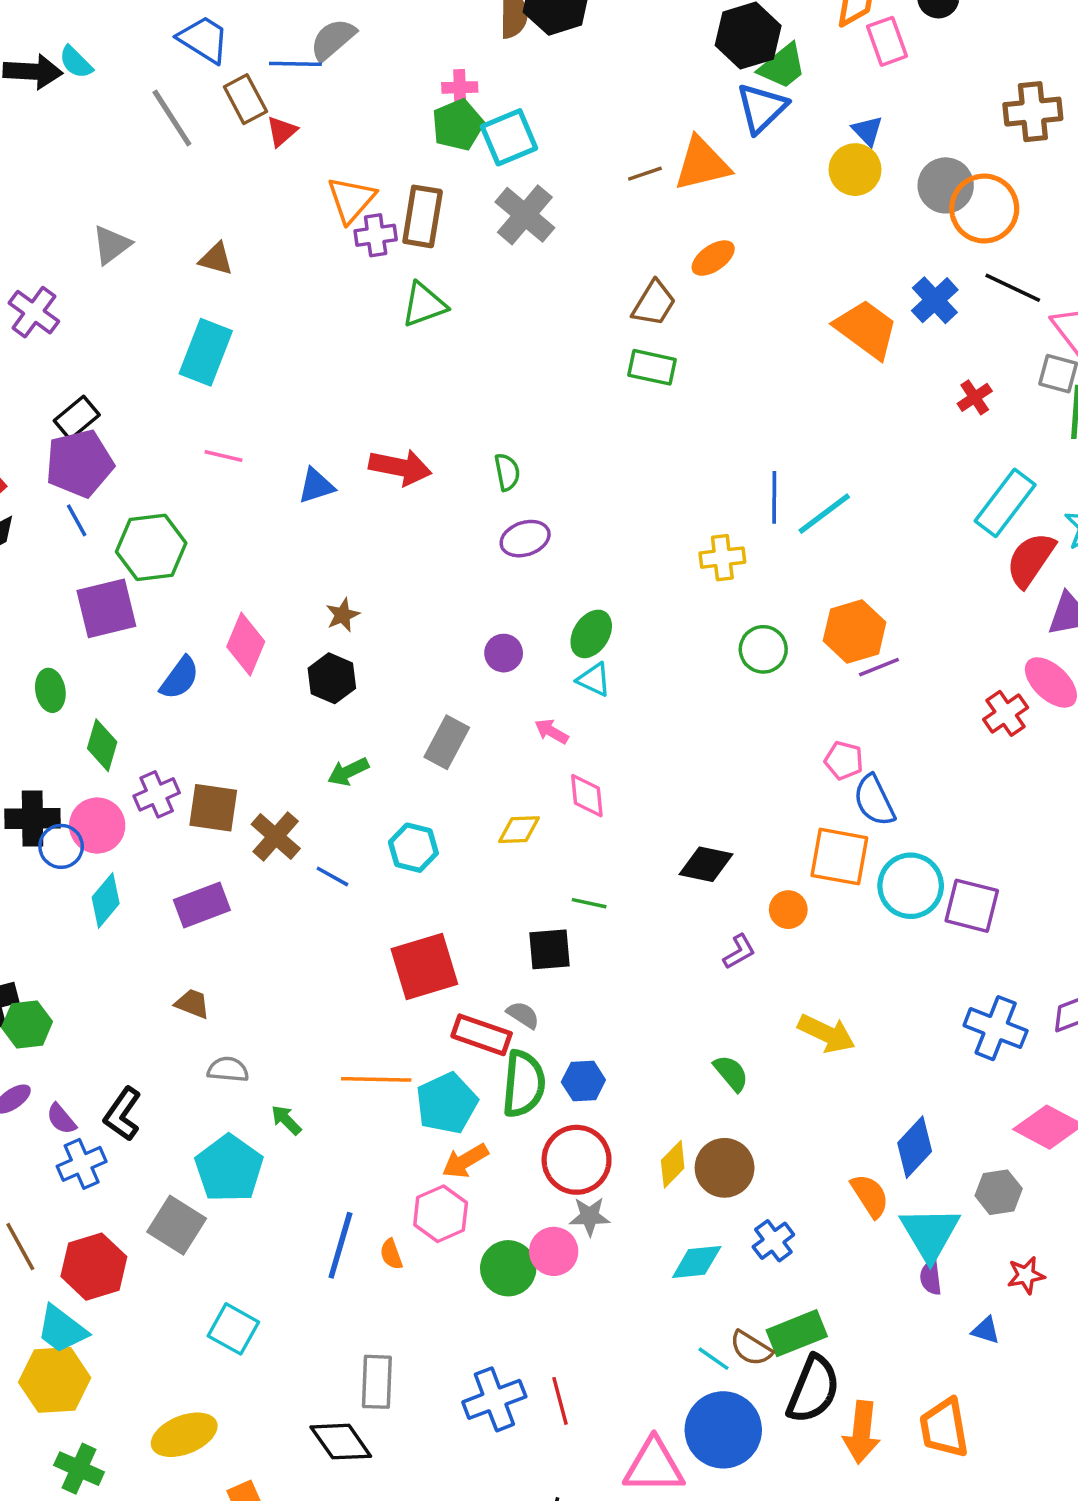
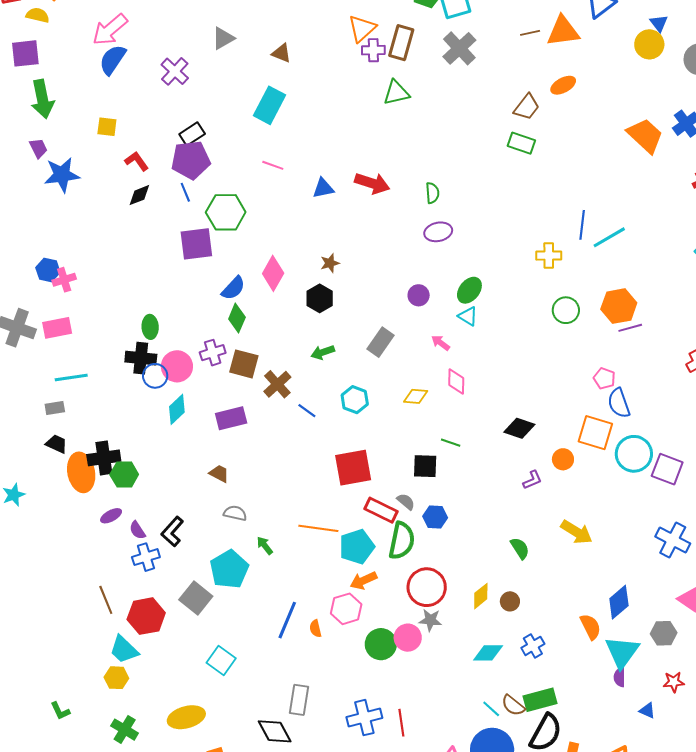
green ellipse: (50, 690) -> (150, 327), moved
green diamond: (102, 745) -> (237, 318), moved
blue hexagon: (583, 1081) -> (435, 517), moved
brown circle: (725, 1168) -> (510, 601), size x0.6
yellow hexagon: (55, 1380) -> (116, 678), size x0.6

